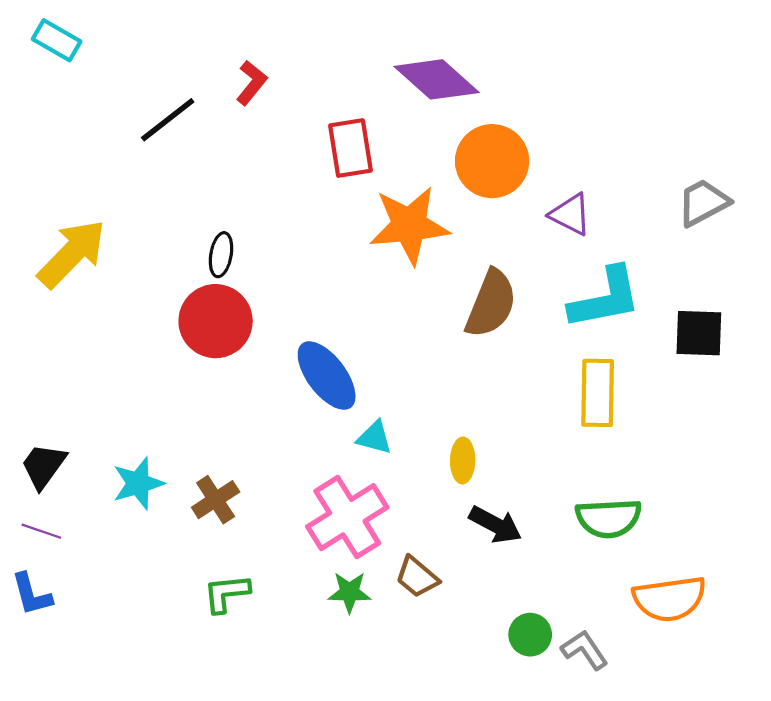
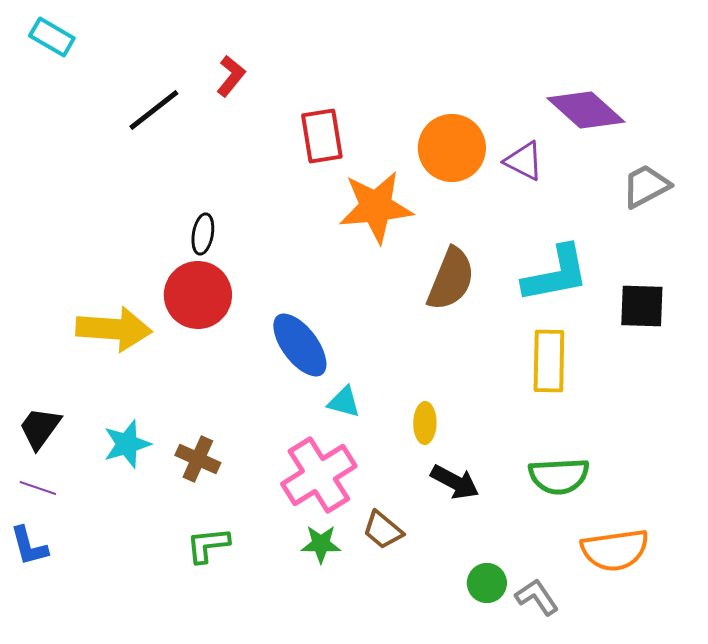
purple diamond: (437, 79) -> (586, 110), moved
purple triangle: (570, 214) -> (524, 161), moved
yellow arrow: (72, 254) -> (114, 329), moved, turned 50
brown cross: (216, 500) -> (198, 459), turned -33

